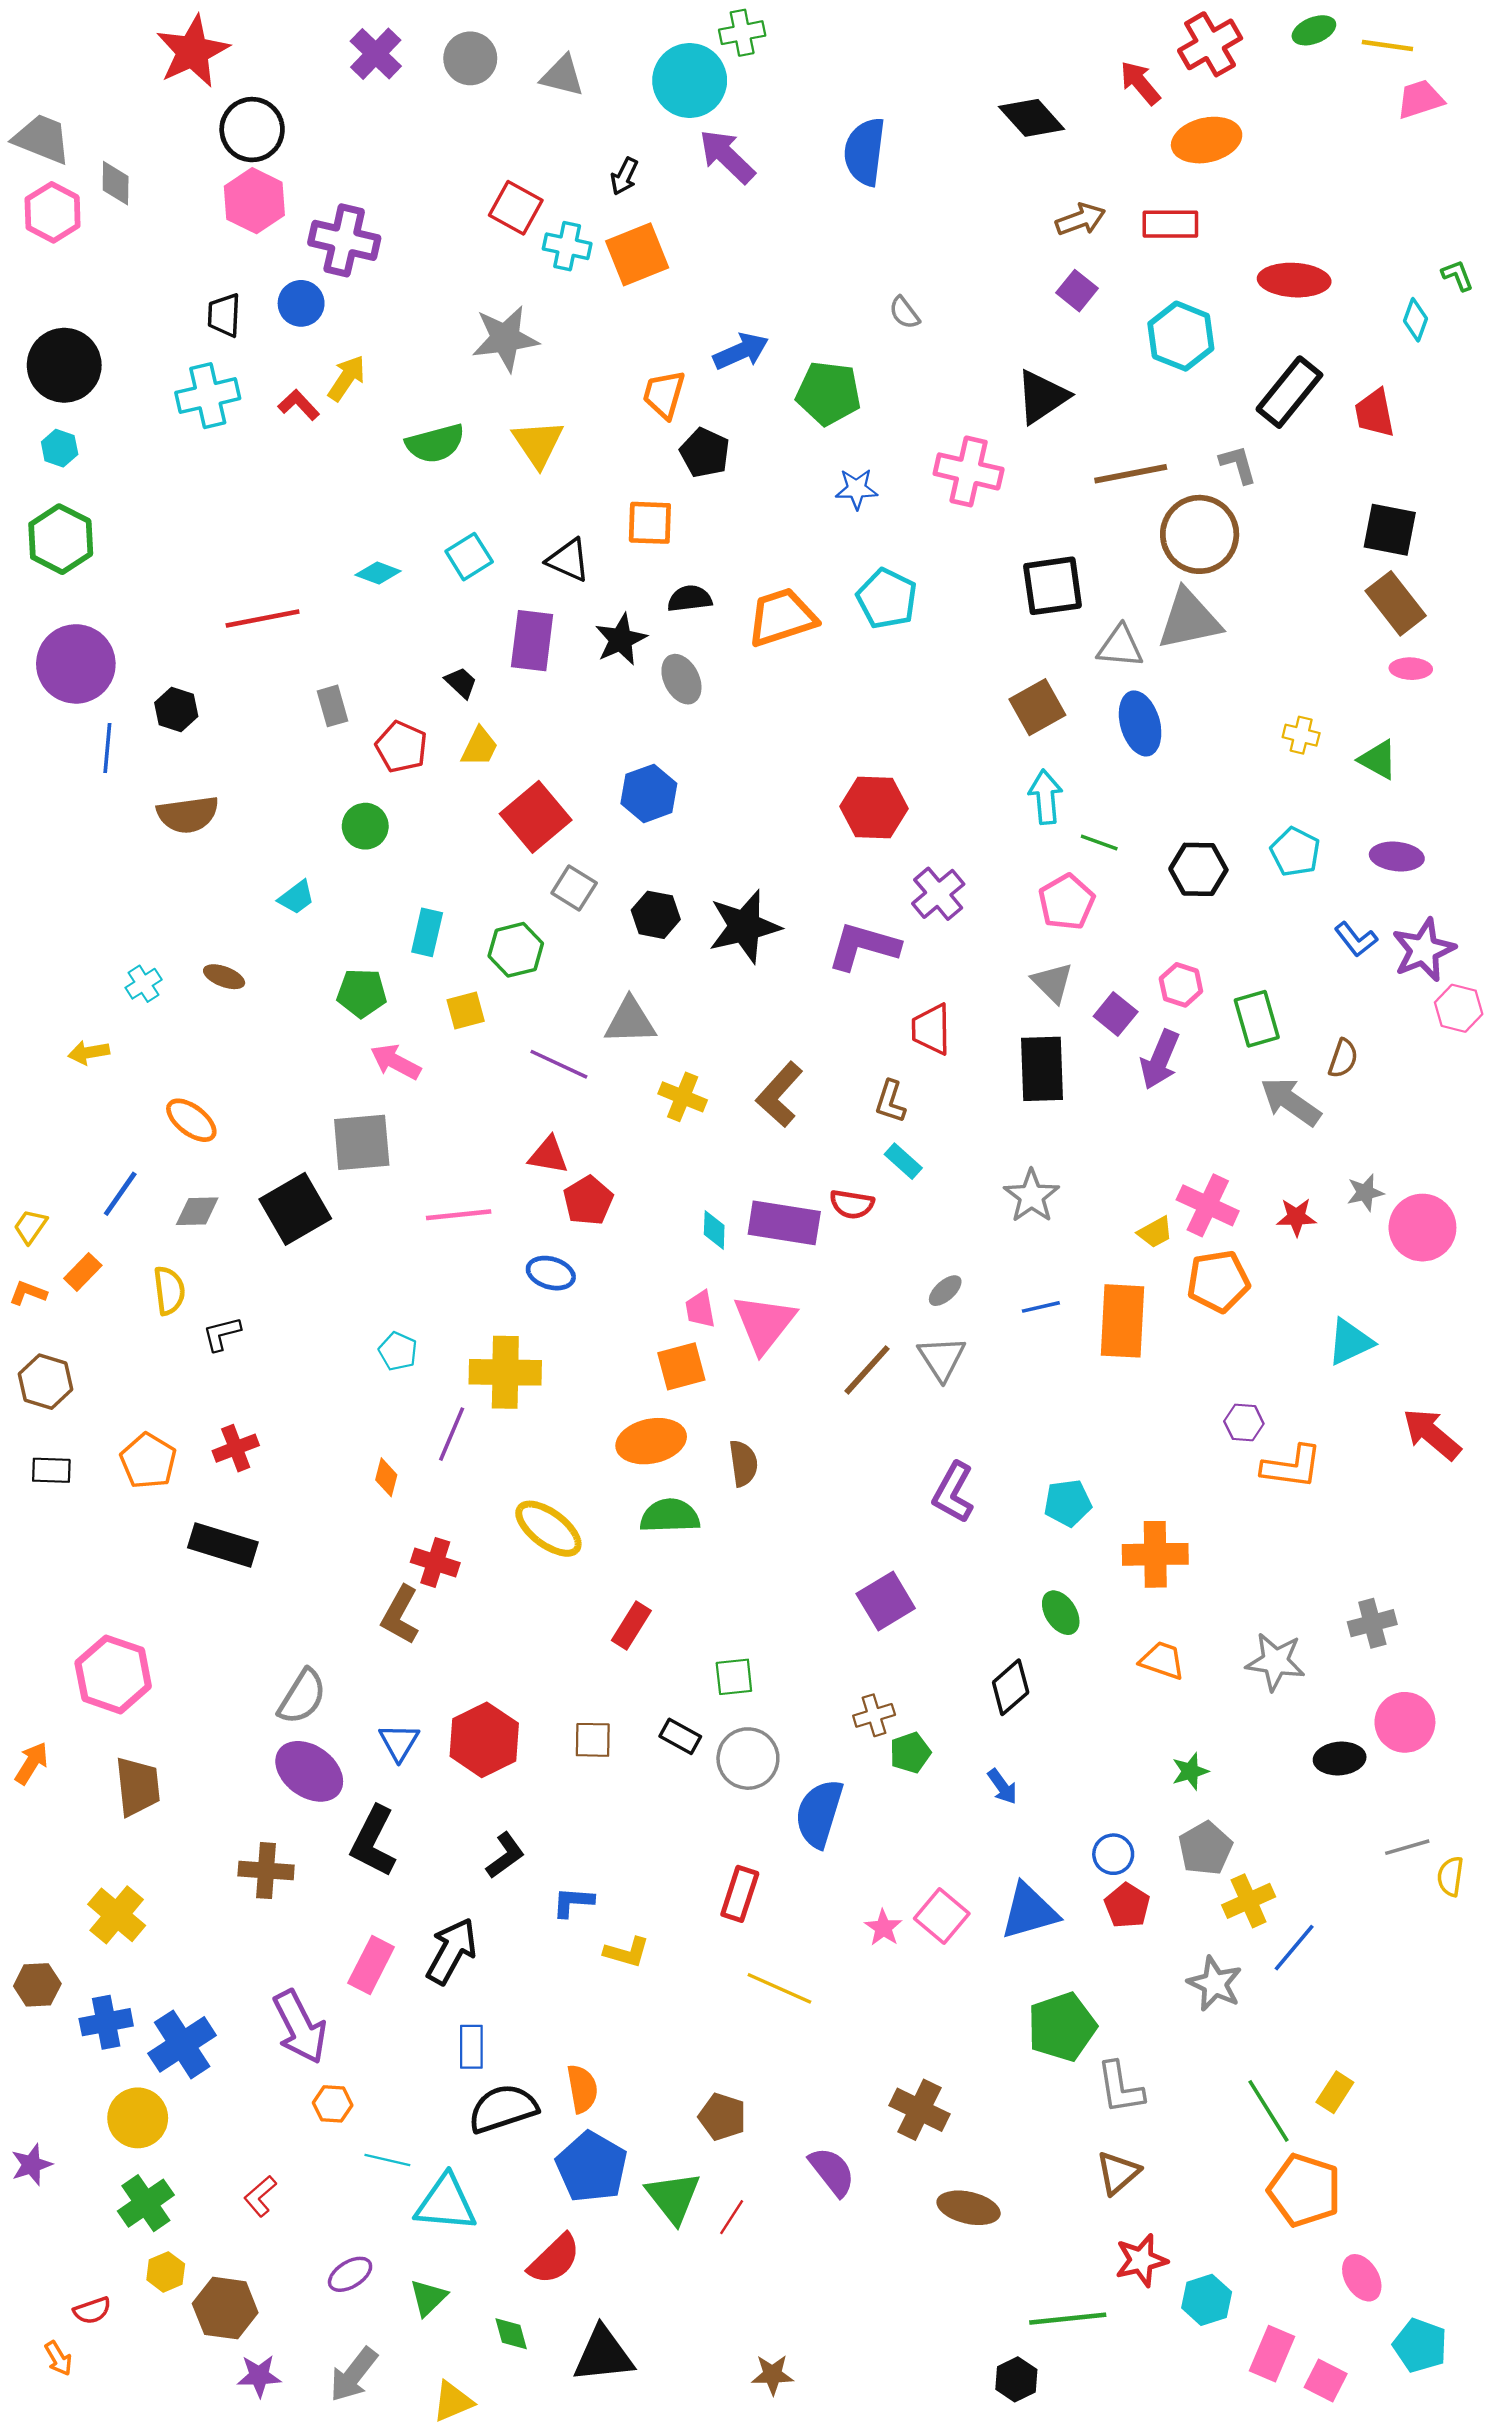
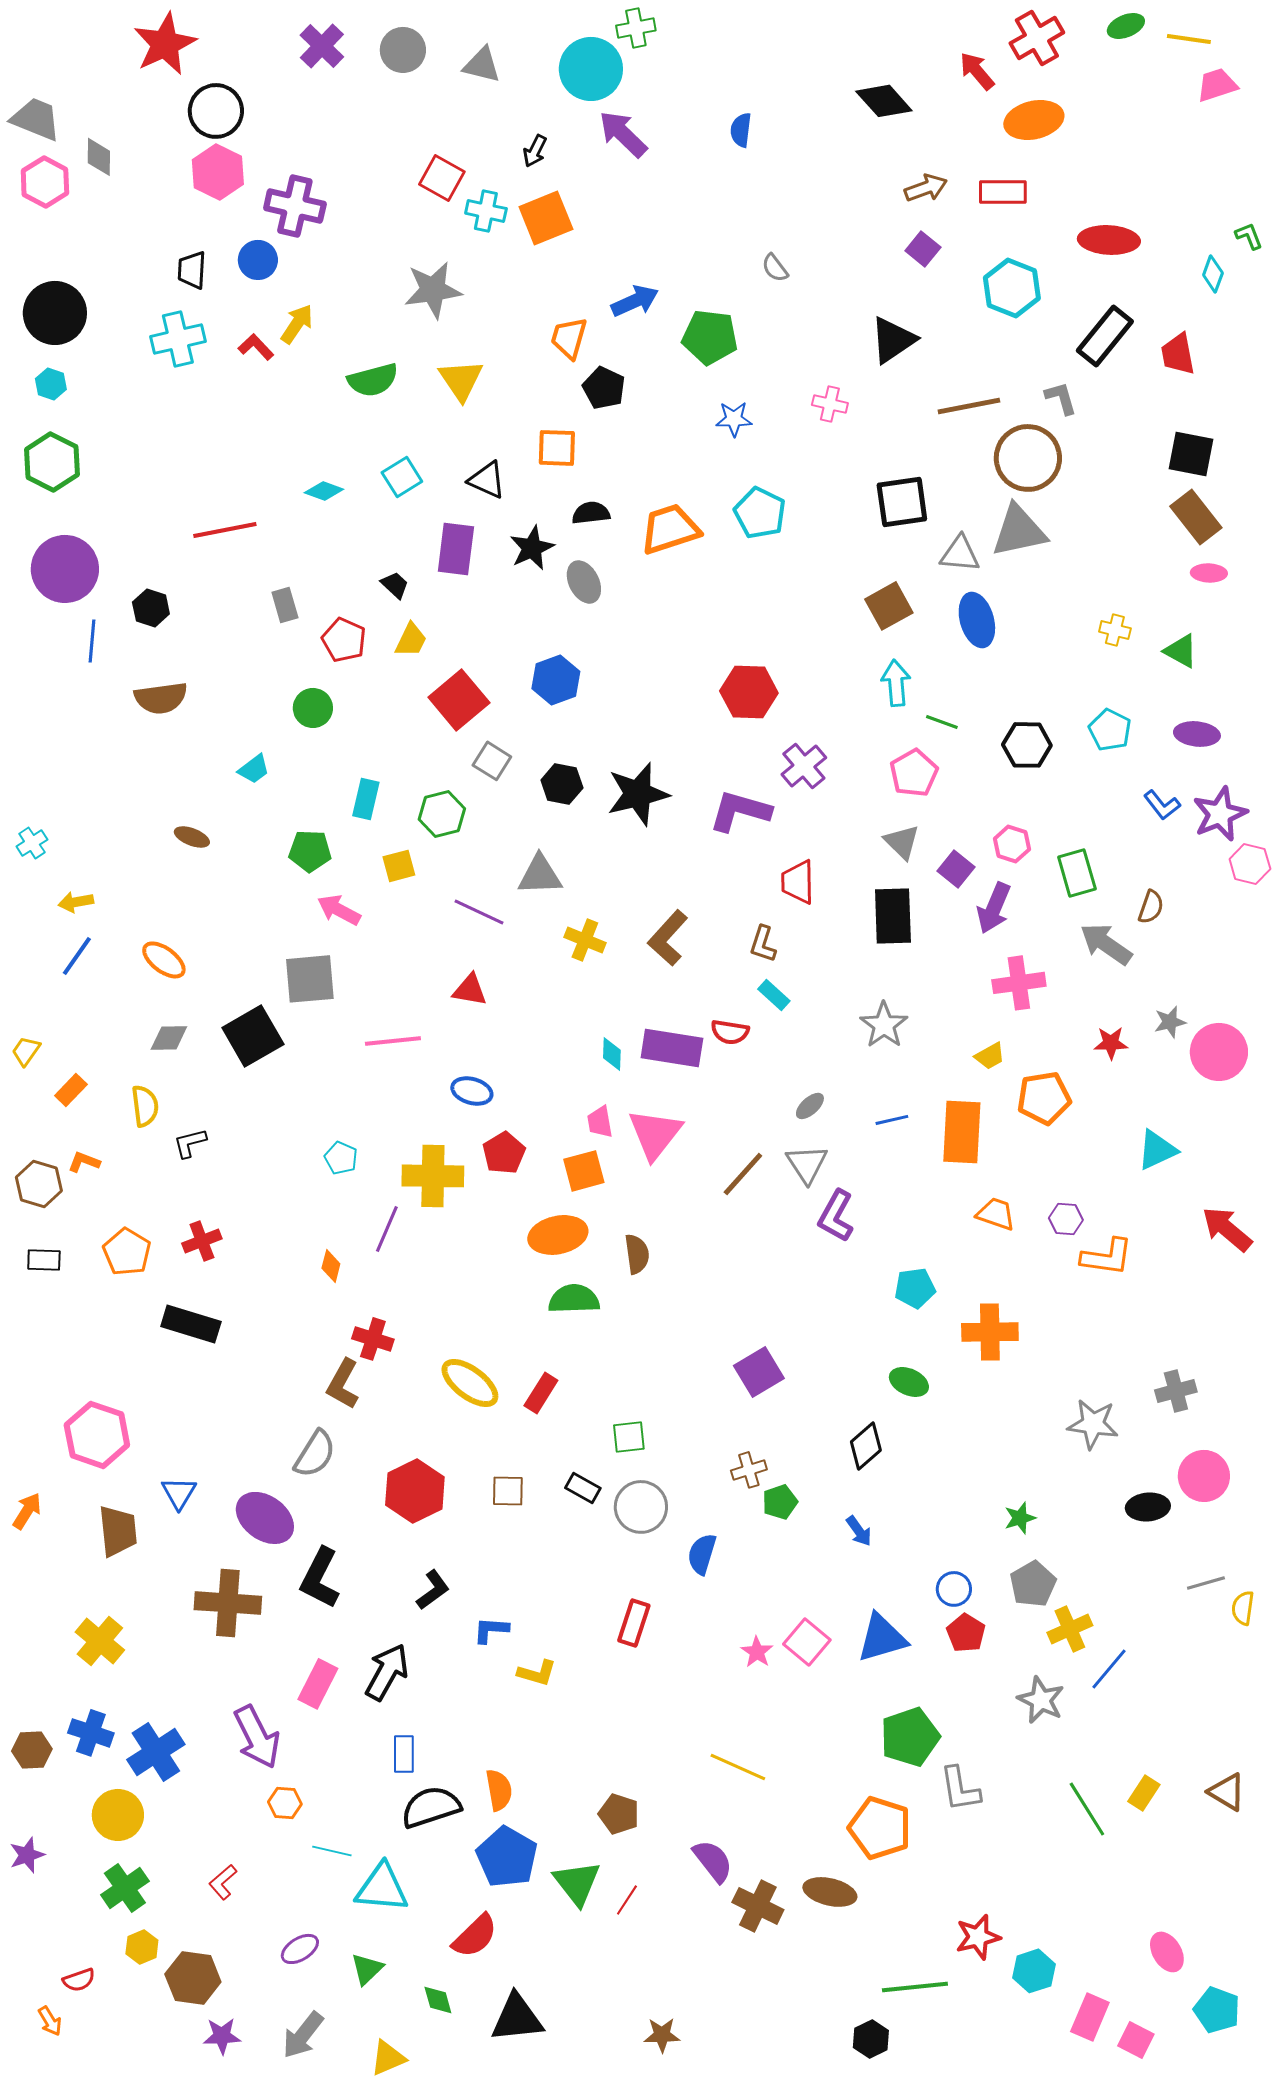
blue semicircle: (865, 152) -> (741, 130), size x0.6
pink cross: (969, 471) -> (830, 404), size x0.6
cyan cross: (144, 984) -> (32, 843), moved
blue line: (120, 1194) -> (77, 956), moved
red pentagon: (588, 1201) -> (504, 1153), moved
pink cross: (1208, 1205) -> (1019, 983), moved, turned -33
orange L-shape: (28, 1293) -> (84, 1162), moved
purple L-shape: (953, 1492) -> (836, 1216), moved
yellow ellipse: (548, 1529) -> (470, 1383), moved
green ellipse: (1061, 1613) -> (909, 1382), turned -33
orange trapezoid: (1162, 1660) -> (996, 1214), moved
gray semicircle: (302, 1697) -> (315, 1454), moved
blue triangle: (399, 1742) -> (179, 1493), moved
blue semicircle: (819, 1813) -> (702, 1554), size x0.7
brown cross: (266, 1871) -> (228, 1603), size x1.4
brown hexagon: (37, 1985) -> (32, 1750), moved
yellow line: (779, 1988) -> (738, 1767), moved
blue cross: (106, 2022) -> (91, 1733), turned 30
brown cross: (920, 2110) -> (758, 1906), moved
brown triangle: (1118, 2173) -> (1227, 1792), moved, turned -48
orange pentagon: (1305, 2190) -> (880, 1828), moved

